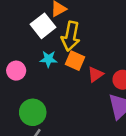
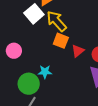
yellow arrow: (71, 36) -> (57, 21), turned 130
cyan star: (48, 59) -> (45, 72), moved

